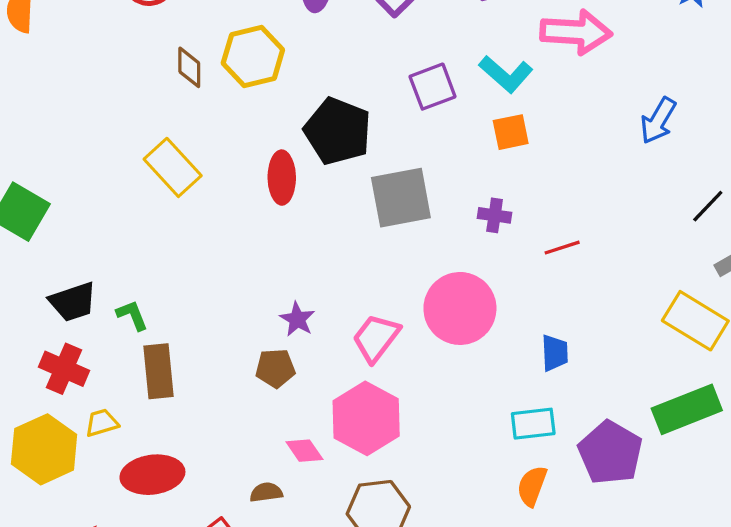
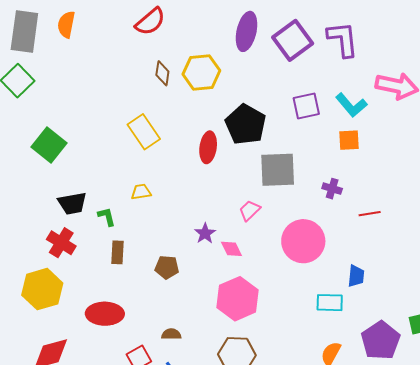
pink trapezoid: (376, 338) -> (250, 210), moved, size x0.7
brown pentagon: (275, 368) -> (167, 267), moved
brown rectangle: (158, 371) -> (117, 252), size x0.7
yellow trapezoid: (102, 423) -> (141, 192), moved
cyan rectangle: (533, 424) -> (330, 303), moved
pink diamond: (304, 451) -> (231, 249), moved

